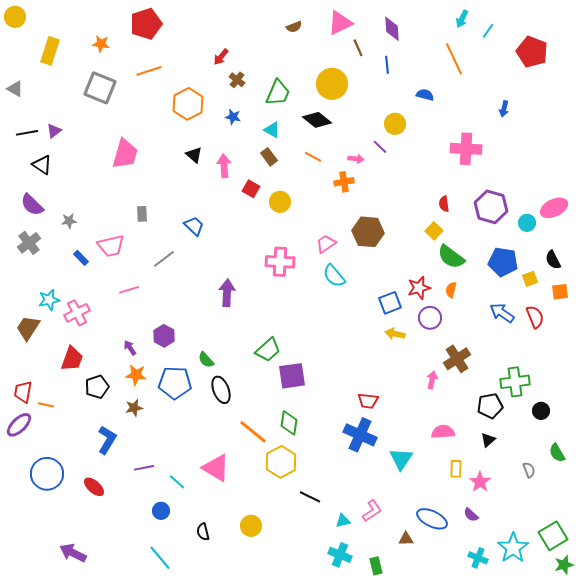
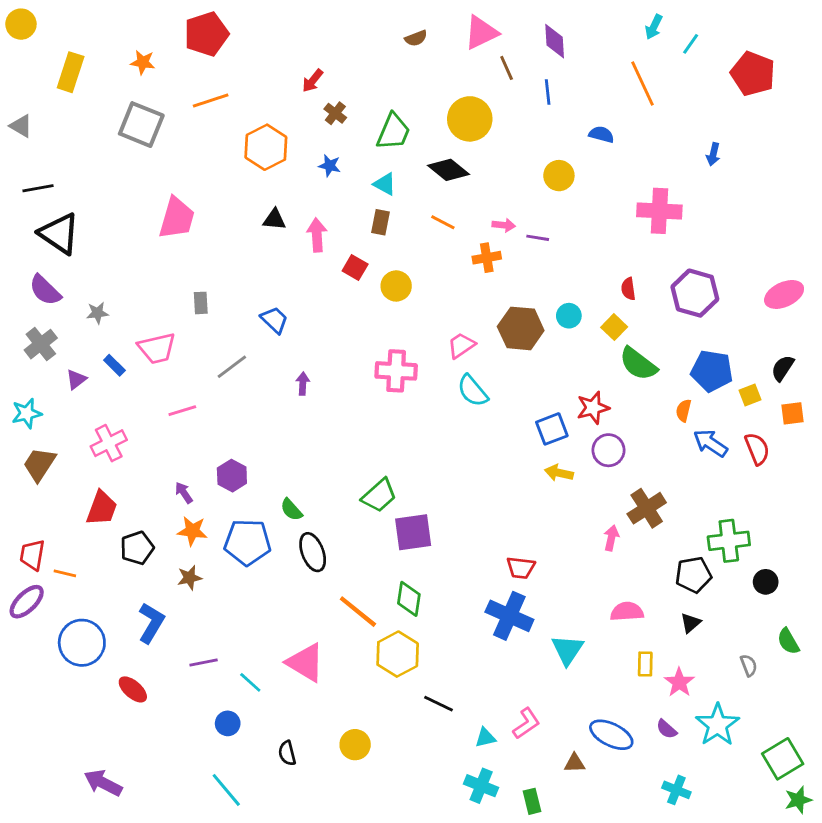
purple triangle: (54, 131) -> (76, 379), moved
purple line: (380, 147) -> (538, 238), moved, turned -35
black triangle: (194, 155) -> (274, 219), turned -36
brown rectangle: (269, 157) -> (381, 222), turned 48
black triangle: (42, 165) -> (59, 234), size x1.5
cyan circle: (527, 223) -> (569, 316), moved
black semicircle: (553, 260) -> (783, 368), turned 60
orange semicircle: (451, 290) -> (684, 411), moved
purple arrow: (227, 293) -> (303, 384), moved, size x0.6
cyan star: (49, 300) -> (27, 413), moved
blue circle: (47, 474) -> (82, 643), moved
cyan star: (513, 548) -> (717, 725), moved

